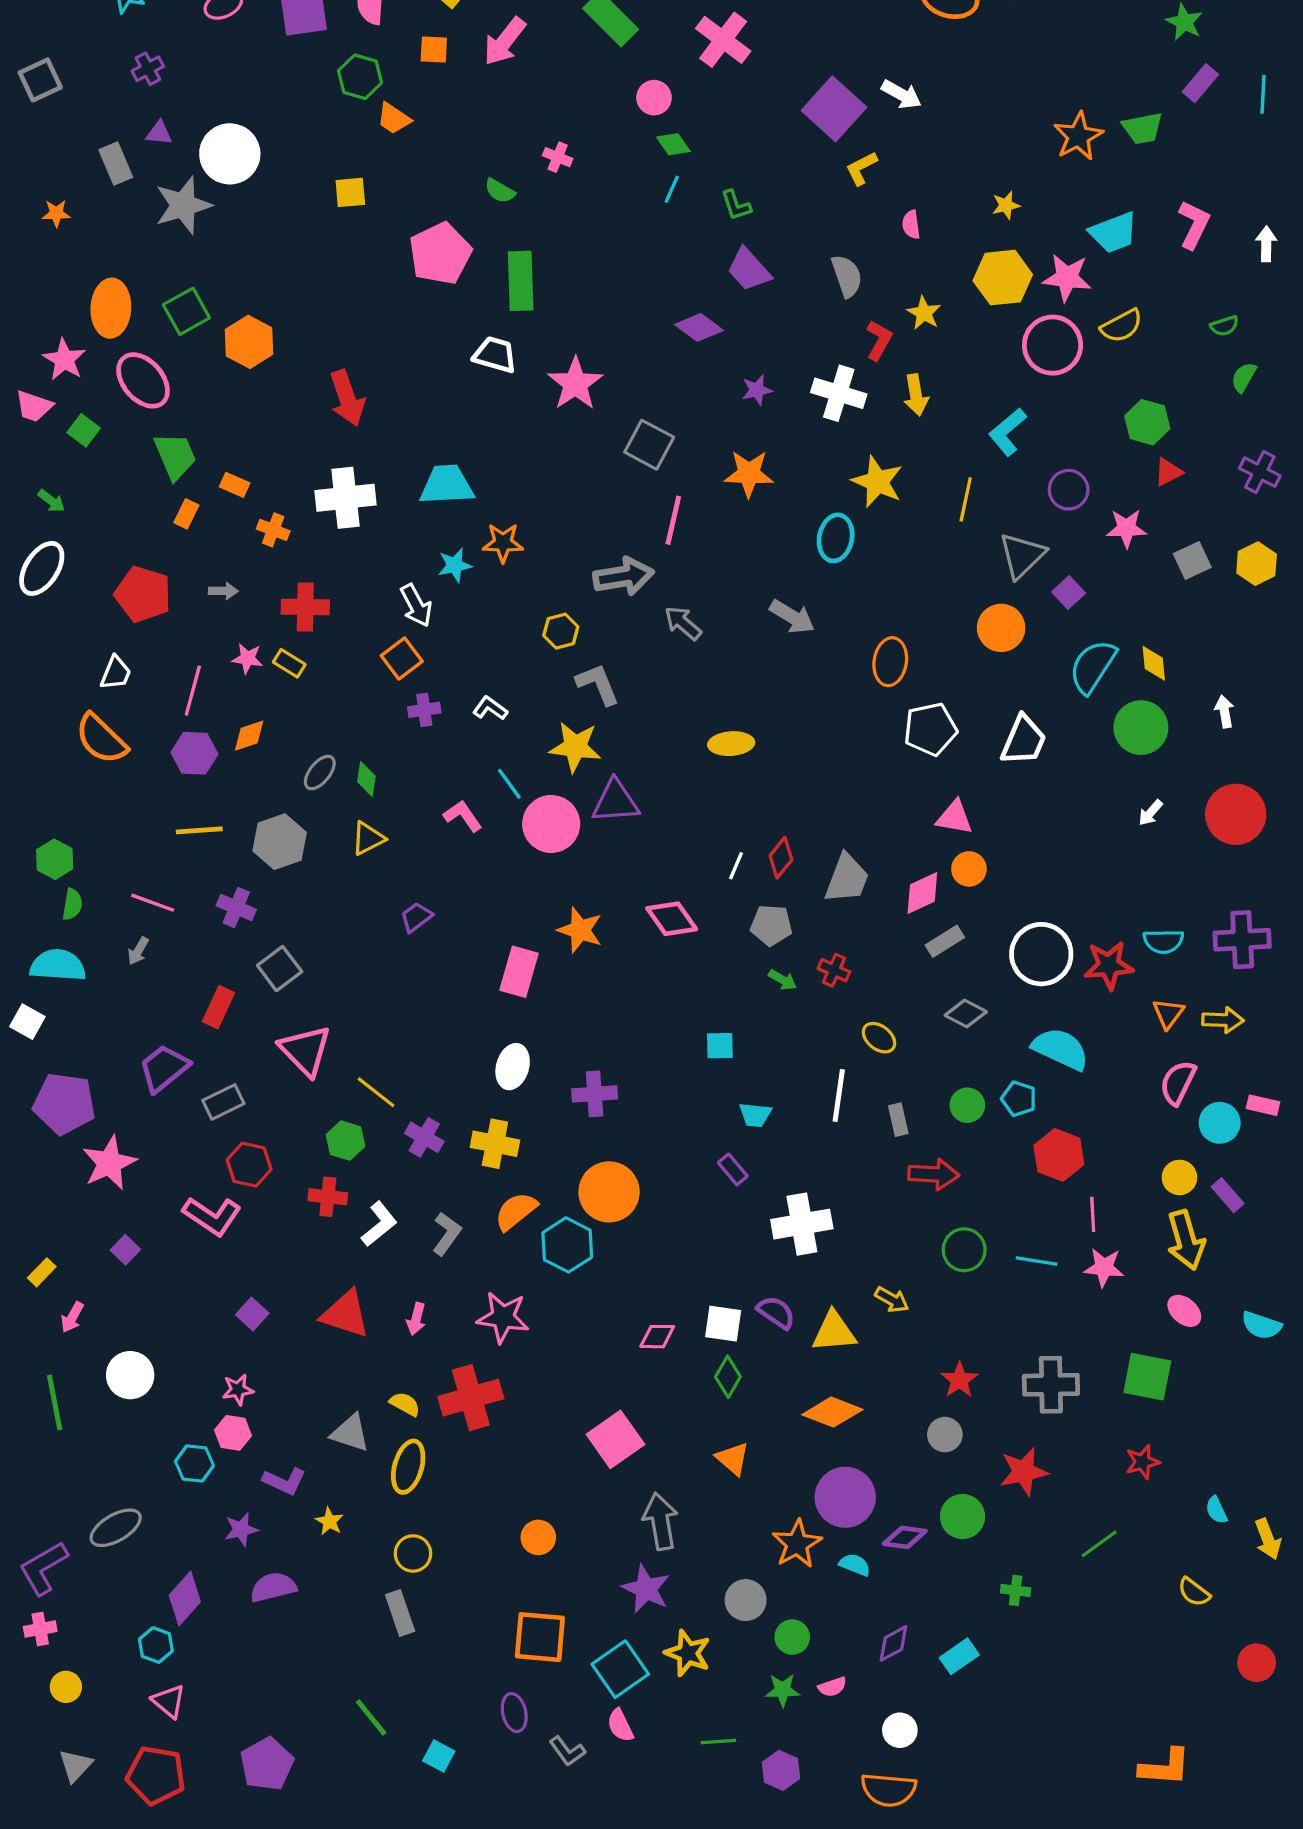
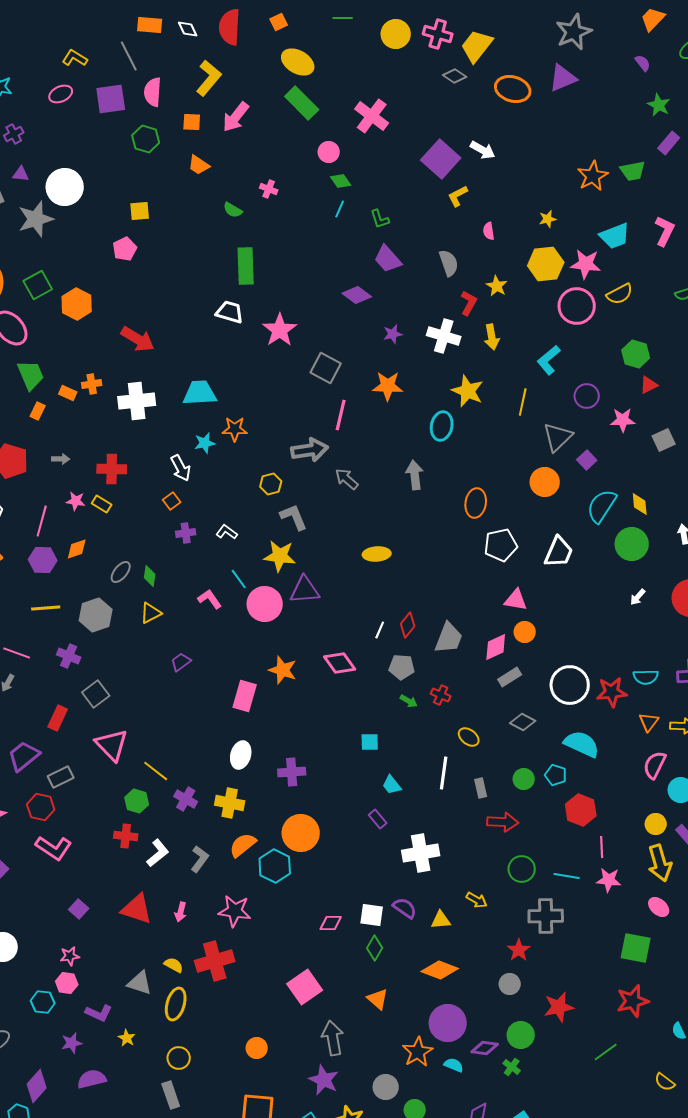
orange trapezoid: (394, 119) -> (199, 165), moved
pink pentagon: (440, 254) -> (125, 249), moved, size x0.6
red arrow: (347, 398) -> (138, 339), turned -40
orange cross: (273, 530) -> (92, 384), moved, turned -30
gray arrow: (792, 617) -> (415, 475), turned -128
orange square: (402, 658) -> (172, 501), size x0.7
cyan trapezoid: (755, 1115) -> (392, 785), turned 45
red hexagon: (249, 1165) -> (41, 807), moved
yellow triangle: (834, 1332) -> (441, 920), size x0.7
gray cross: (1051, 1385) -> (546, 916), moved
red star: (1143, 1462) -> (633, 1001), size x1.5
green cross: (1016, 1590) -> (512, 1067), moved, turned 30

